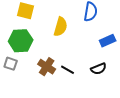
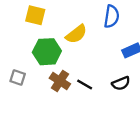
yellow semicircle: (61, 27) -> (76, 34), turned 36
green hexagon: (21, 41) -> (47, 52), moved

